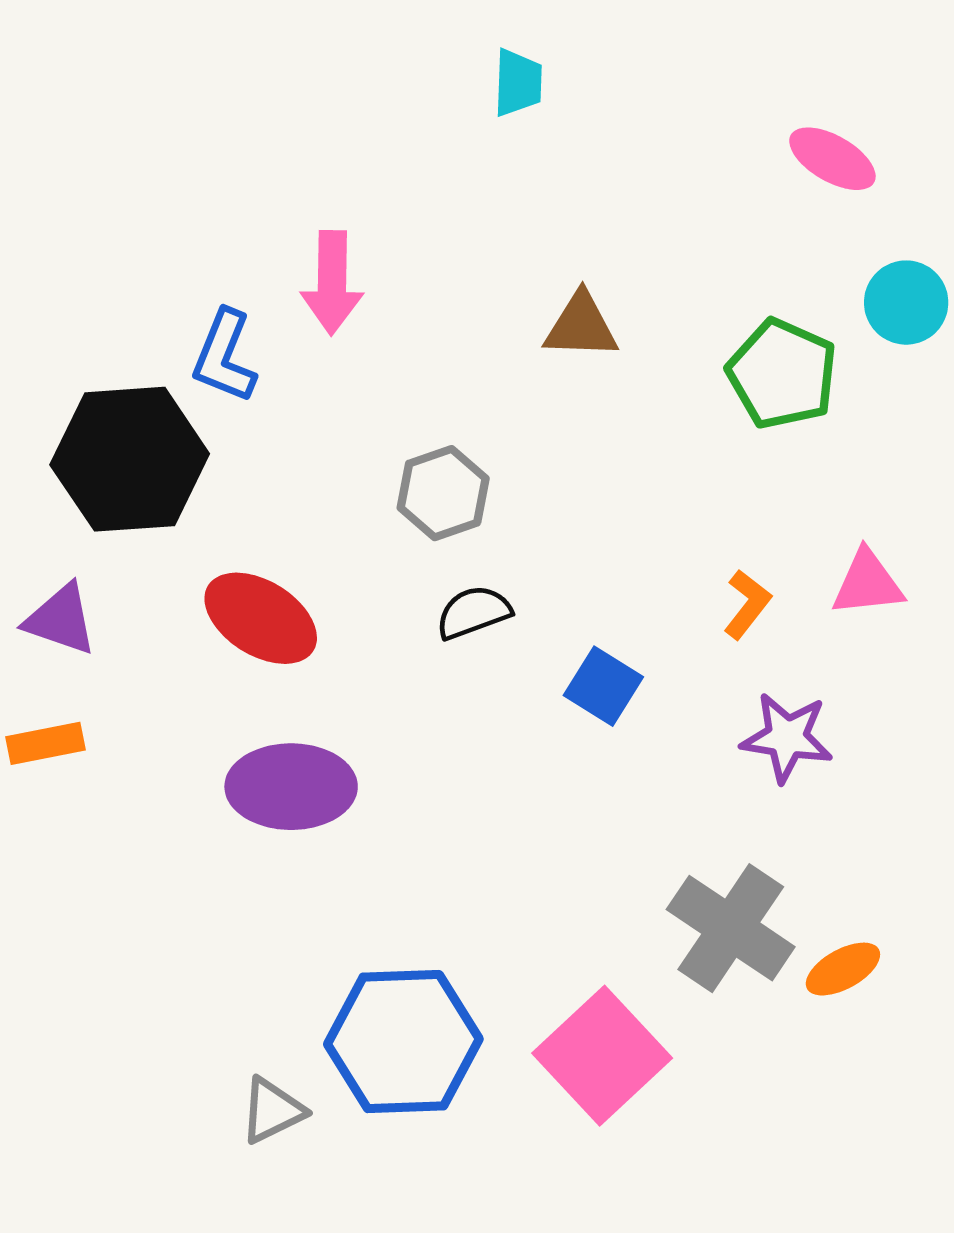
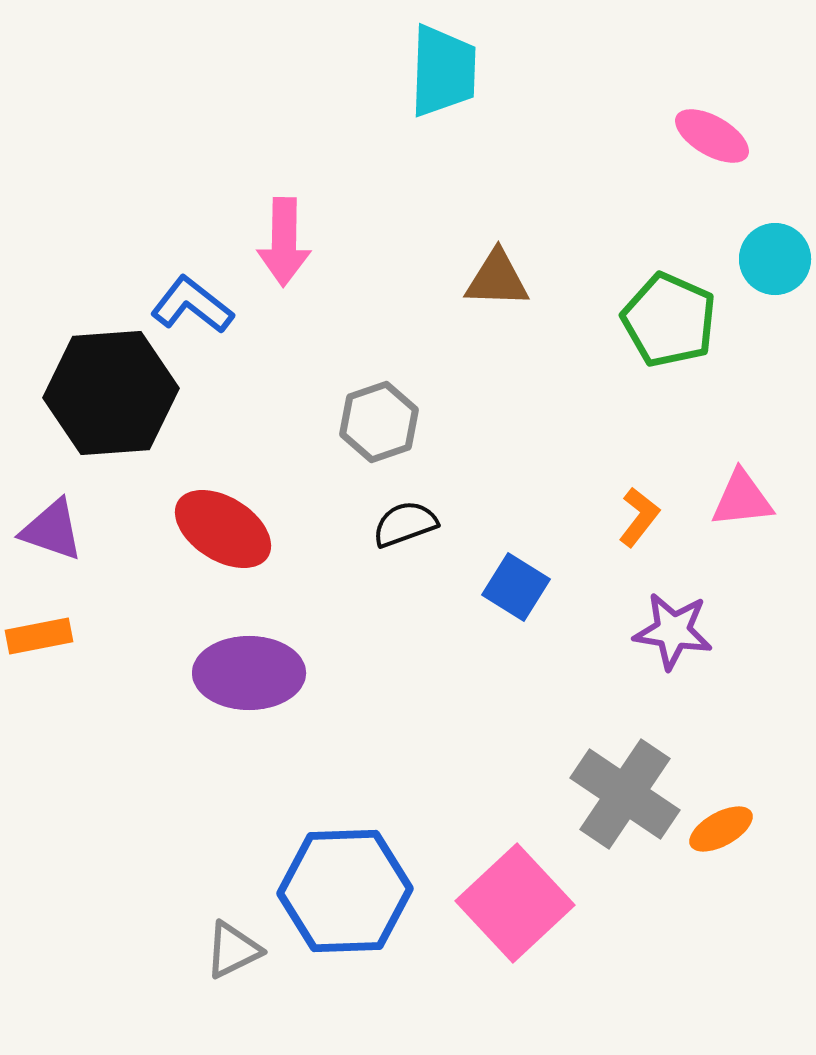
cyan trapezoid: (518, 83) -> (443, 71), size x1.6
blue L-shape: (224, 356) -> (192, 305), turned 106

